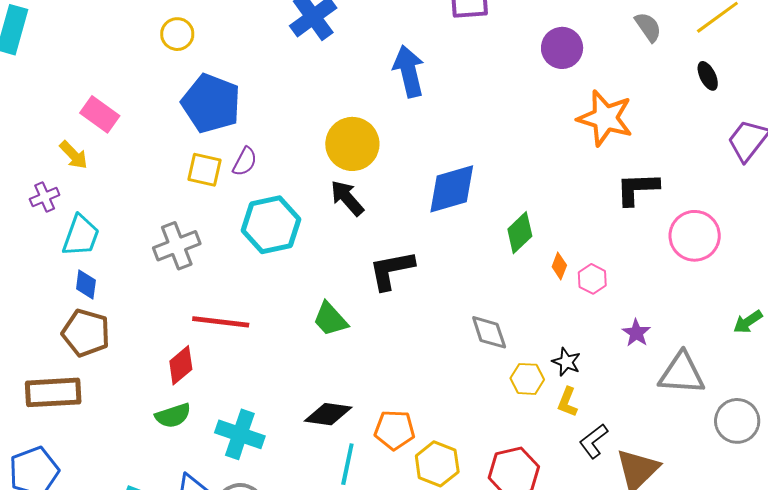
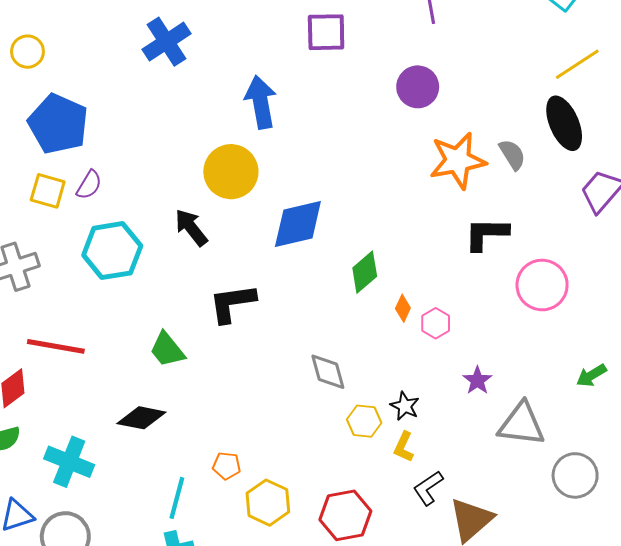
gray semicircle: (648, 27) -> (512, 155), moved
black ellipse: (708, 76) -> (564, 123), size x1.8
orange star: (605, 118) -> (458, 160), turned -30
yellow circle: (352, 144) -> (231, 172), moved
black diamond: (328, 414) -> (141, 418), moved
orange pentagon: (395, 430) -> (227, 466), size x0.7

